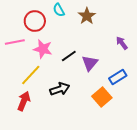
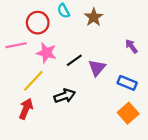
blue rectangle: (118, 77) -> (127, 83), turned 54
orange square: (102, 97) -> (128, 113), moved

